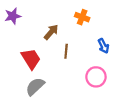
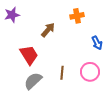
orange cross: (82, 17) -> (77, 16), turned -32
brown line: (66, 51) -> (62, 73), moved

